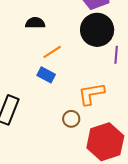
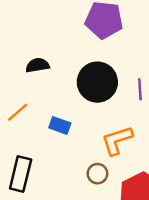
black circle: (97, 30) -> (97, 82), moved
orange line: (52, 52) -> (18, 112), moved

